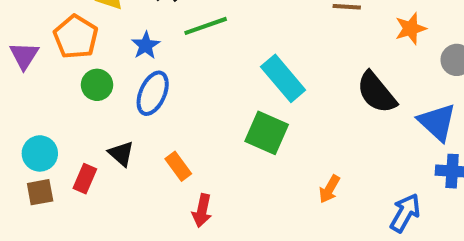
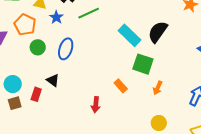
blue star: (146, 45) -> (56, 17), moved
black semicircle: (377, 93) -> (158, 32), moved, turned 80
green square: (267, 133) -> (143, 64), moved
orange rectangle: (178, 166) -> (121, 86), moved

